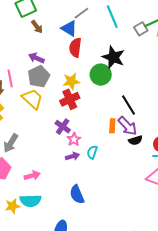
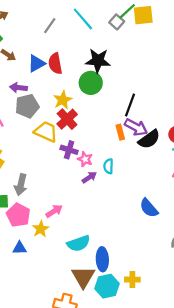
blue triangle: (69, 28) -> (36, 63), moved, turned -42
gray pentagon: (39, 77) -> (27, 106), turned 30
yellow trapezoid: (32, 99) -> (46, 132), moved
black line: (129, 105) -> (130, 105), turned 70
black semicircle: (135, 140) -> (149, 139), size x1.5
blue semicircle: (77, 194) -> (149, 208), moved
cyan semicircle: (30, 201) -> (79, 243), moved
yellow star: (13, 206) -> (41, 229), moved

